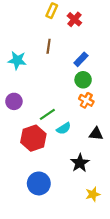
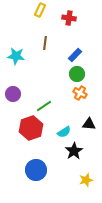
yellow rectangle: (52, 11) -> (40, 10), moved
red cross: (74, 19) -> (69, 18), turned -32
cyan semicircle: (64, 128) -> (64, 132), moved

